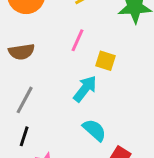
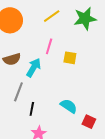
cyan arrow: (85, 89) -> (34, 68), moved
black line: (24, 136) -> (32, 109), moved

